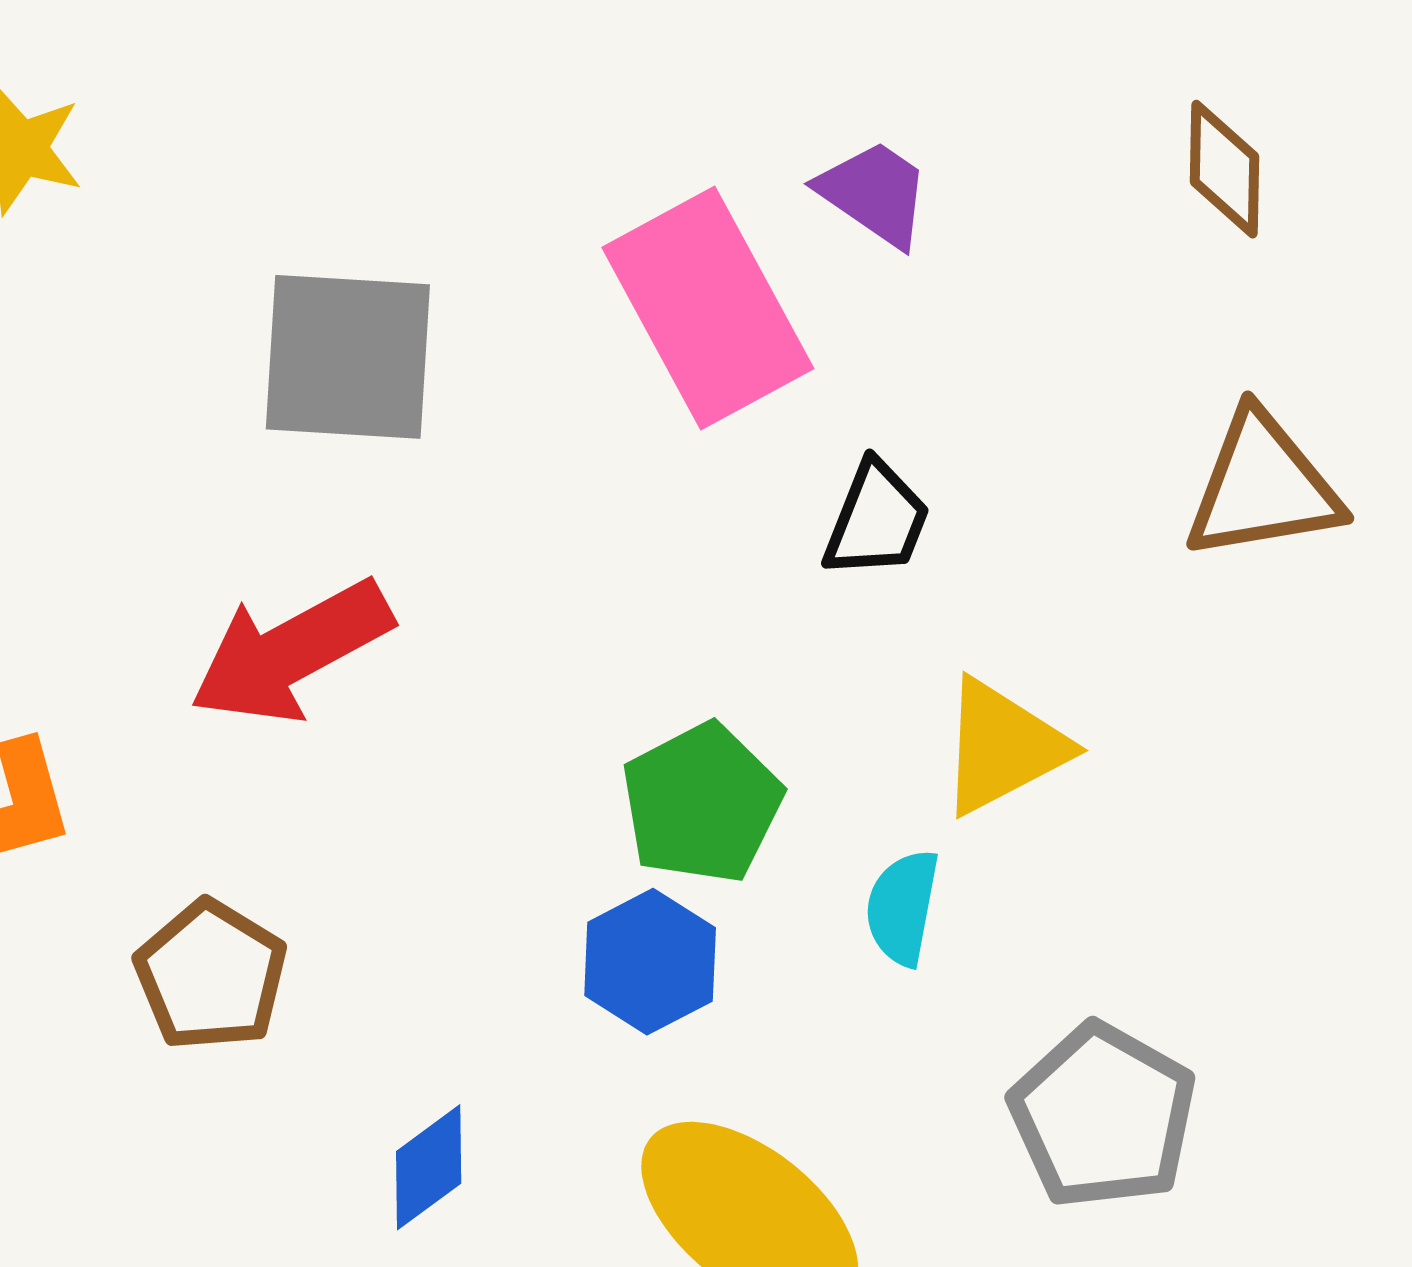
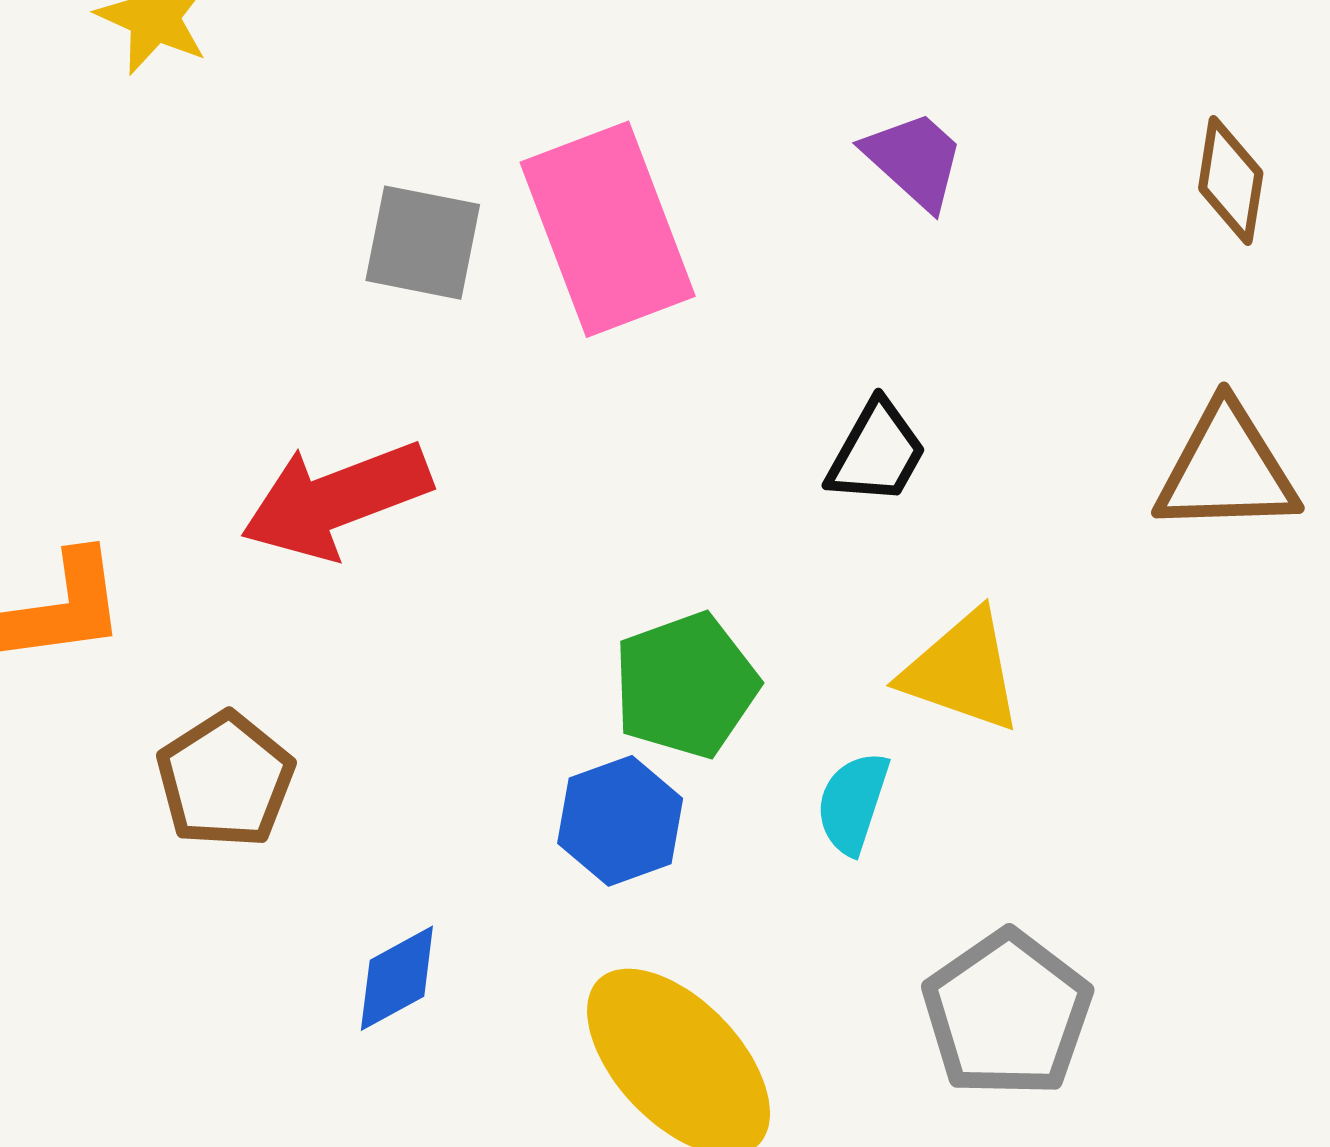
pink rectangle: (708, 308) -> (608, 229), moved
gray square: (348, 357) -> (423, 243), size x0.7
yellow triangle: (1003, 747) -> (962, 671), turned 39

